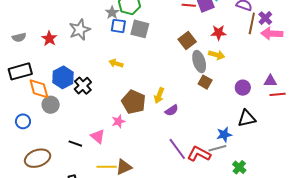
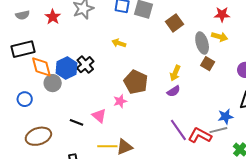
brown square: (187, 41) -> (175, 23), moved
blue hexagon: (63, 77) -> (67, 68), moved
yellow arrow: (159, 95) -> (175, 73), moved

